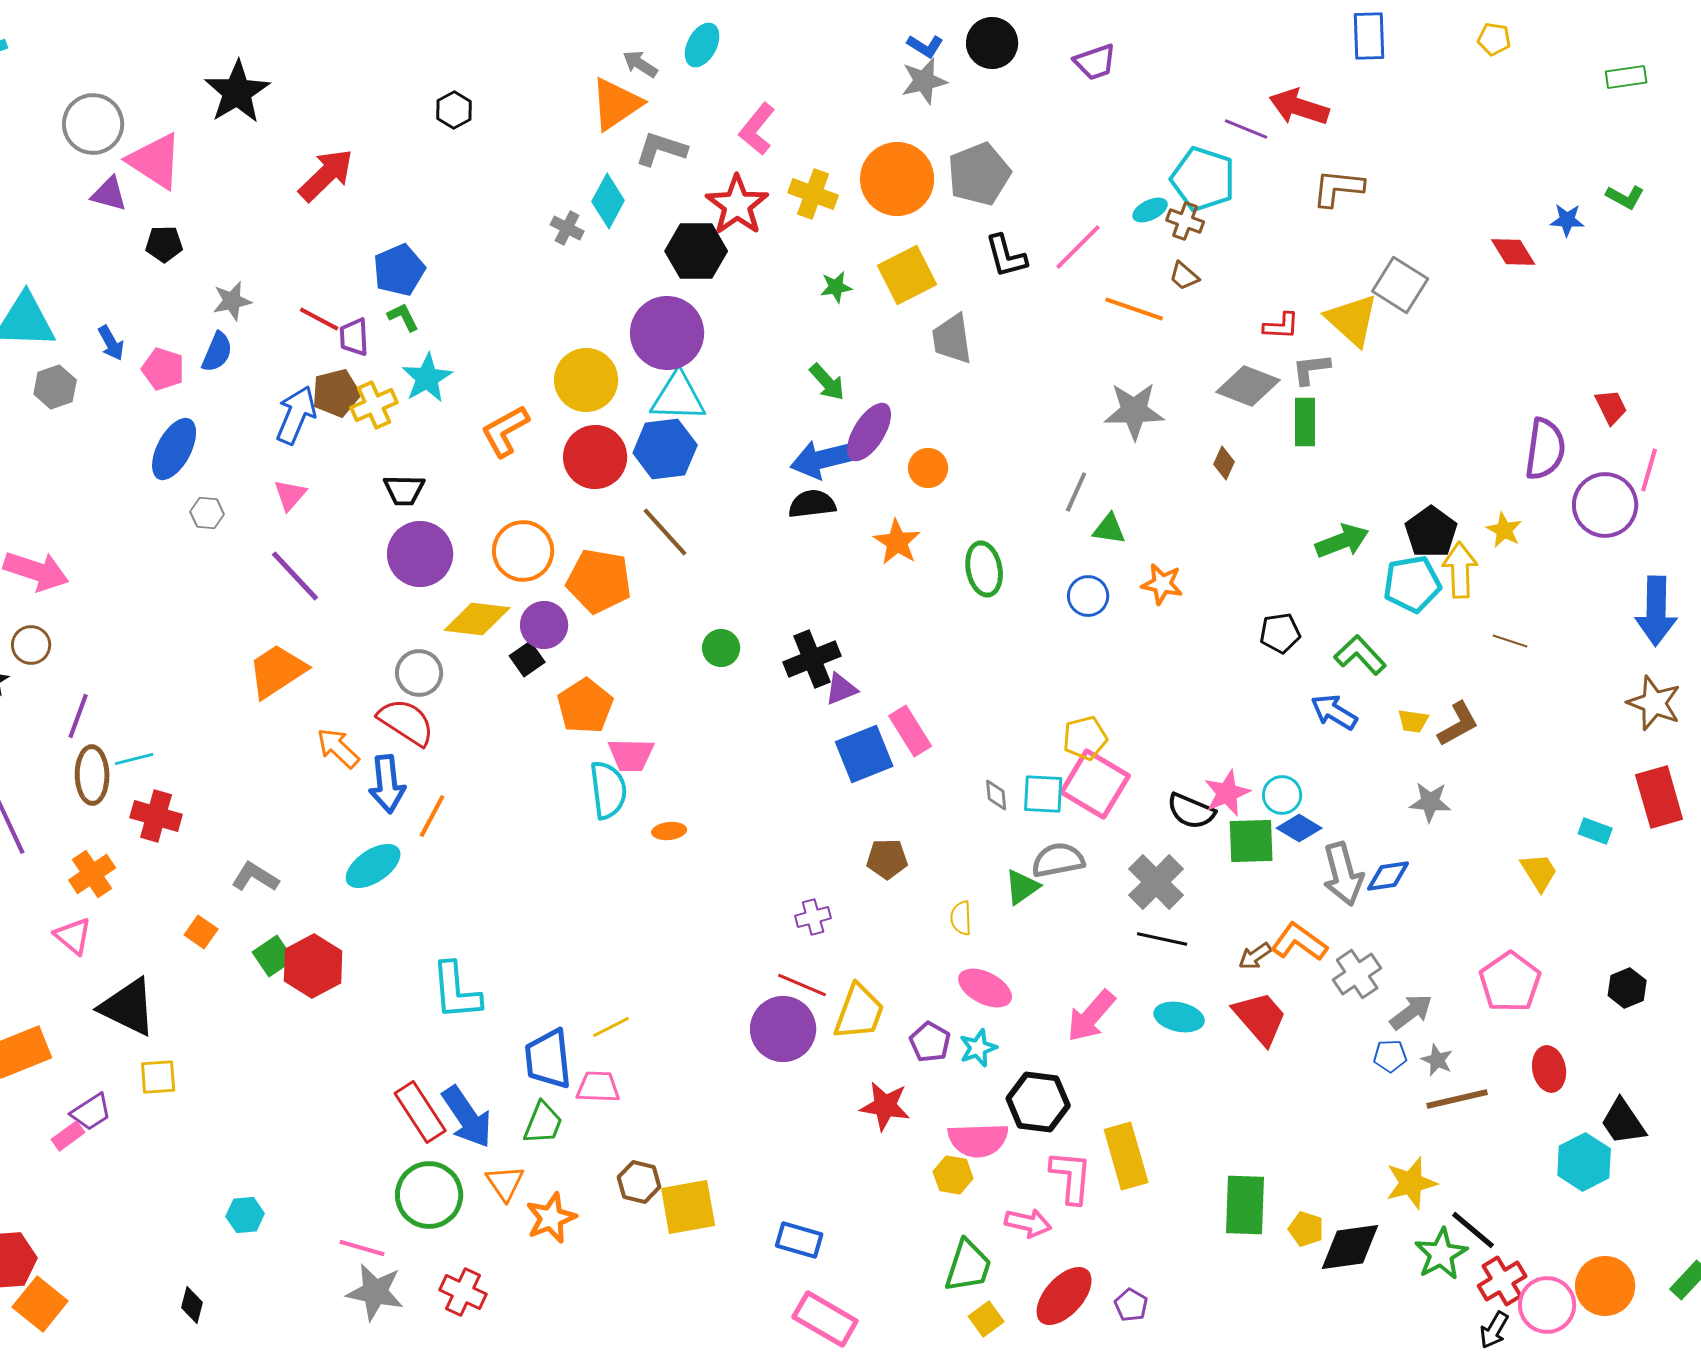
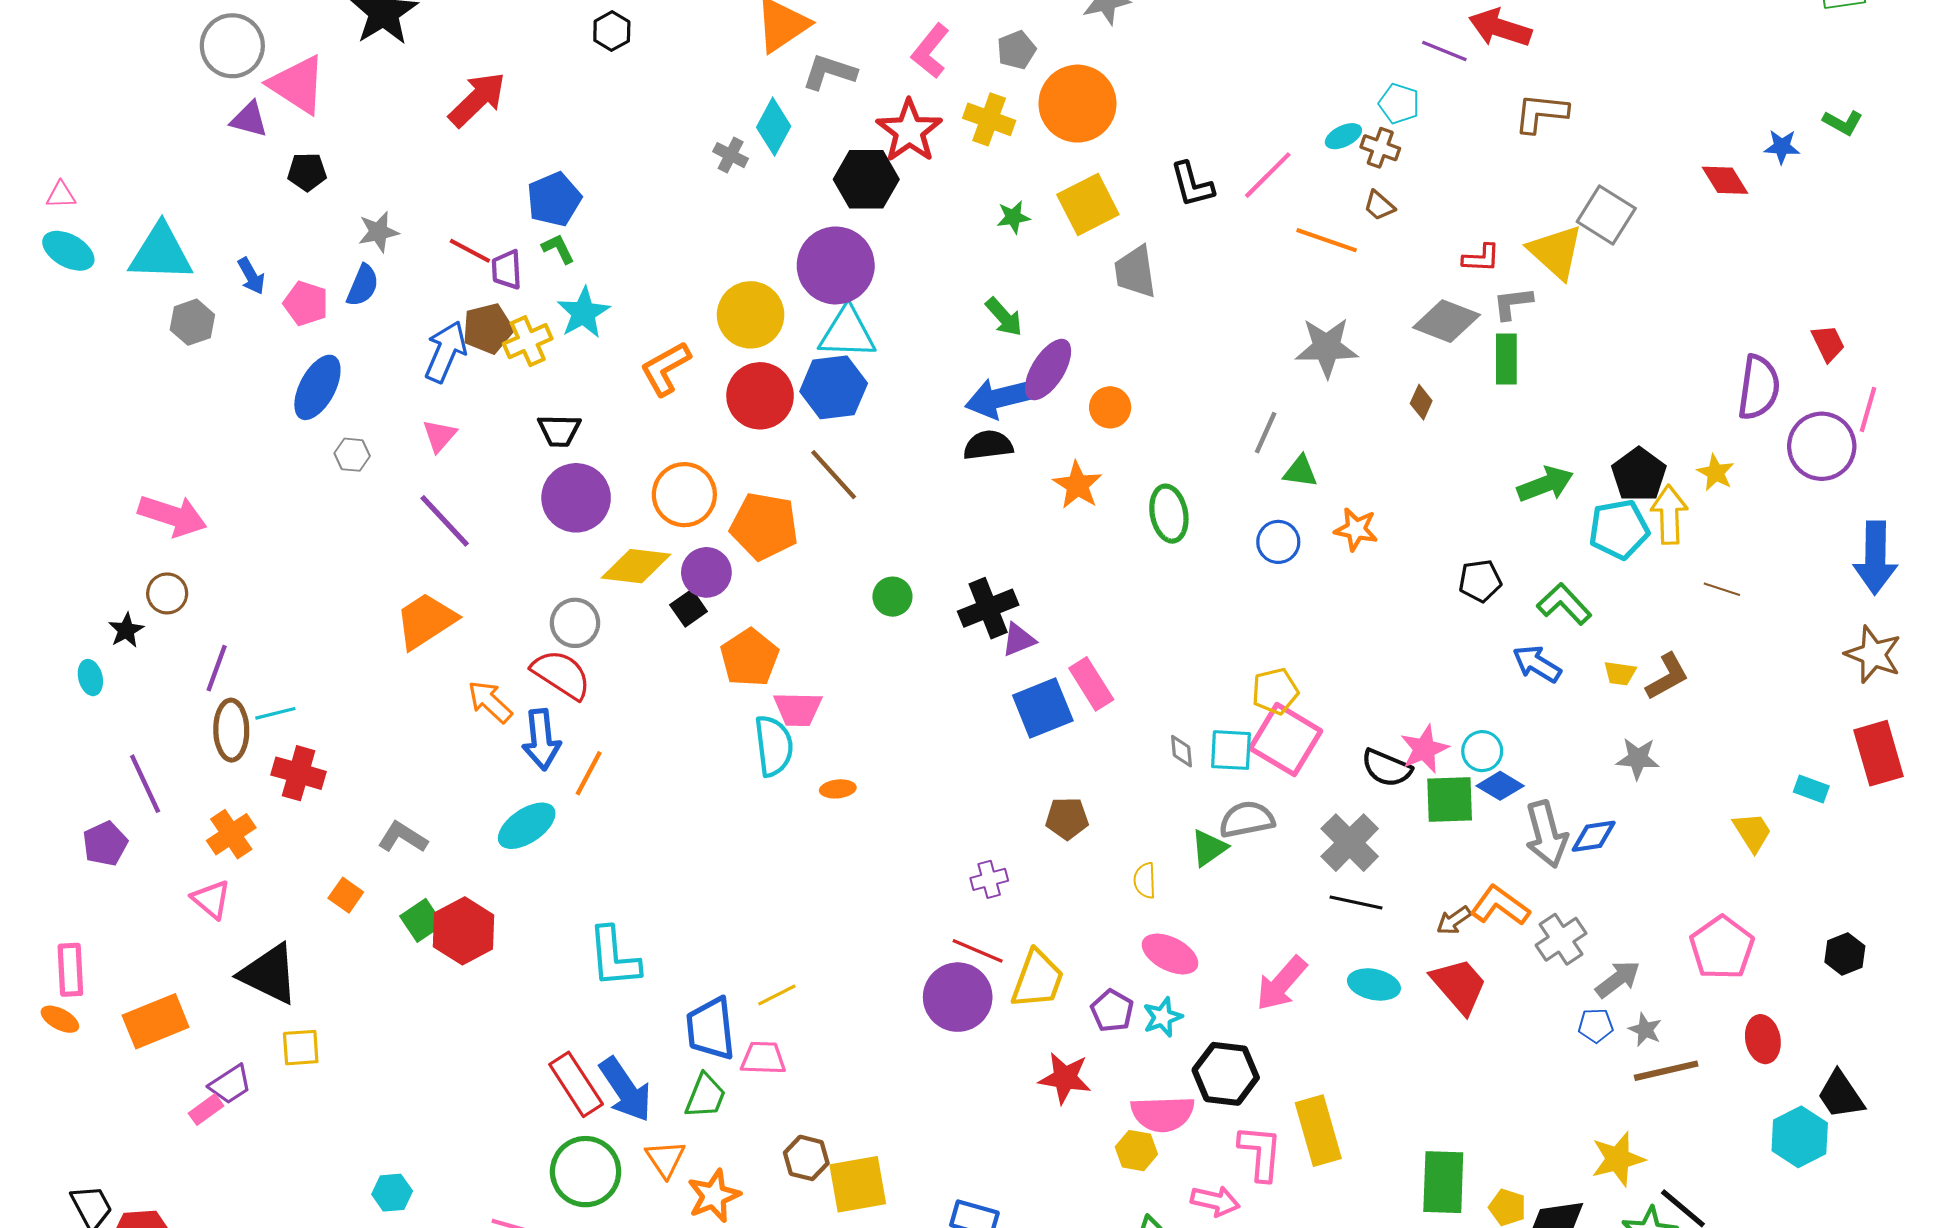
gray pentagon: (979, 174) -> (1017, 50), moved, size x0.6
cyan pentagon: (1203, 179) -> (1399, 104), size x0.6

